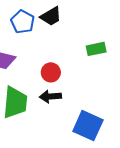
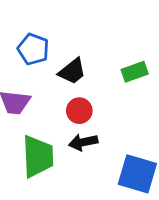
black trapezoid: (51, 16) -> (72, 71), moved

